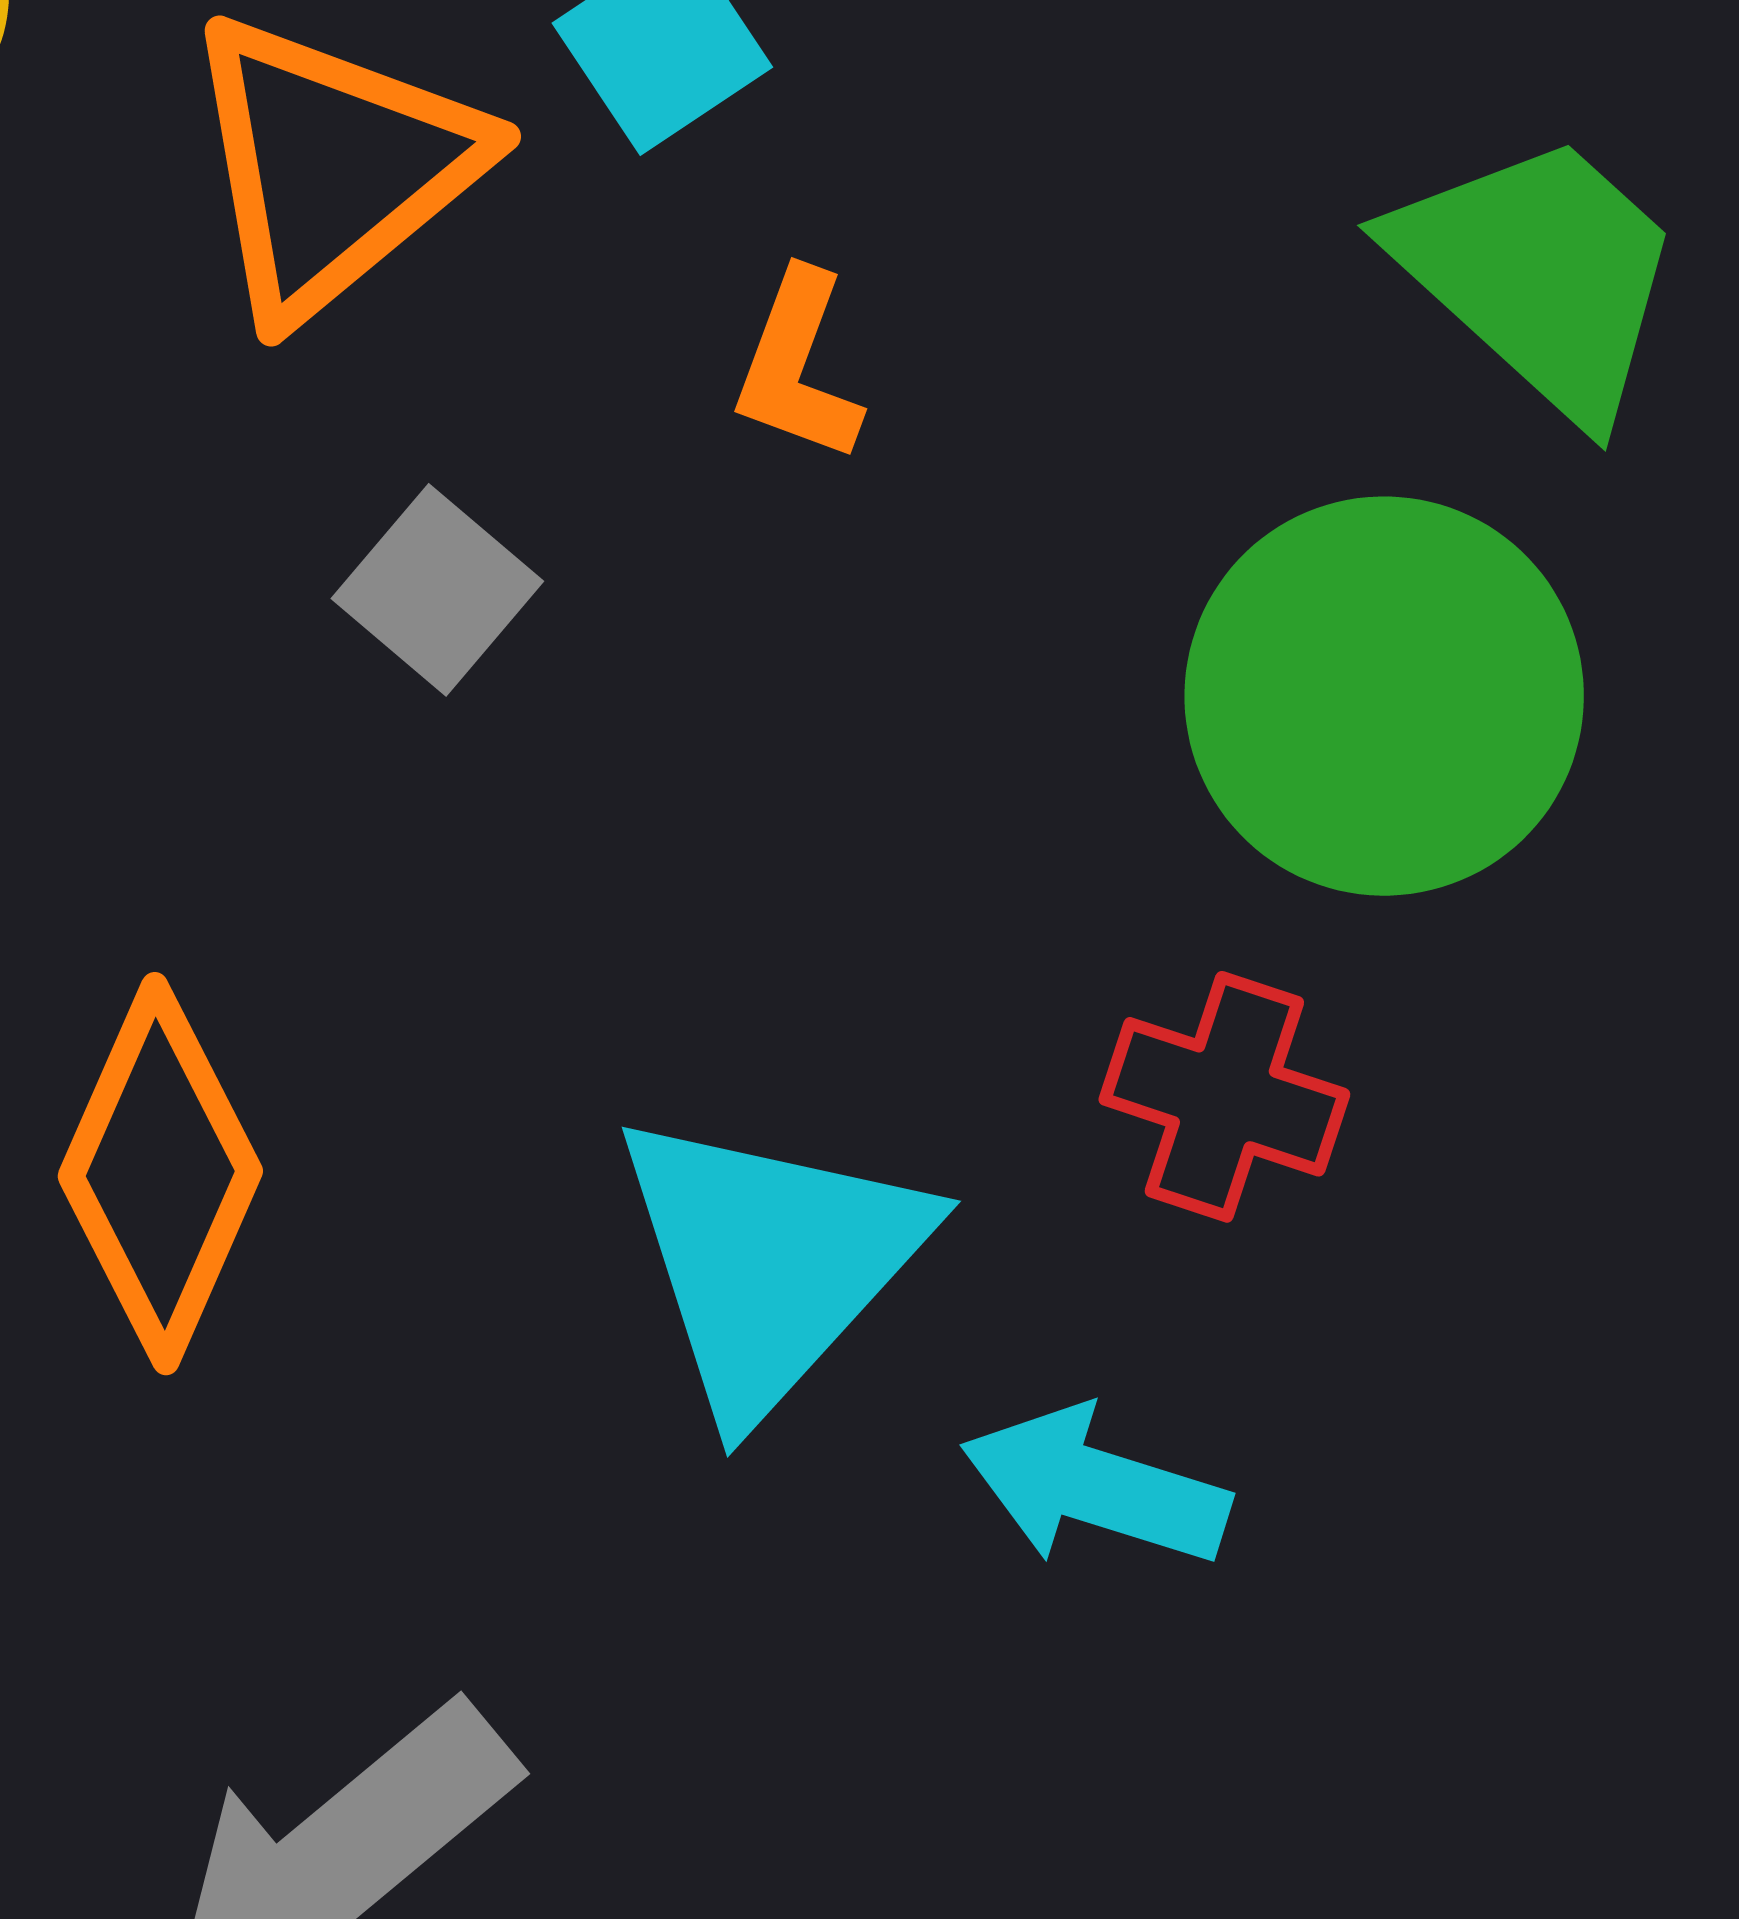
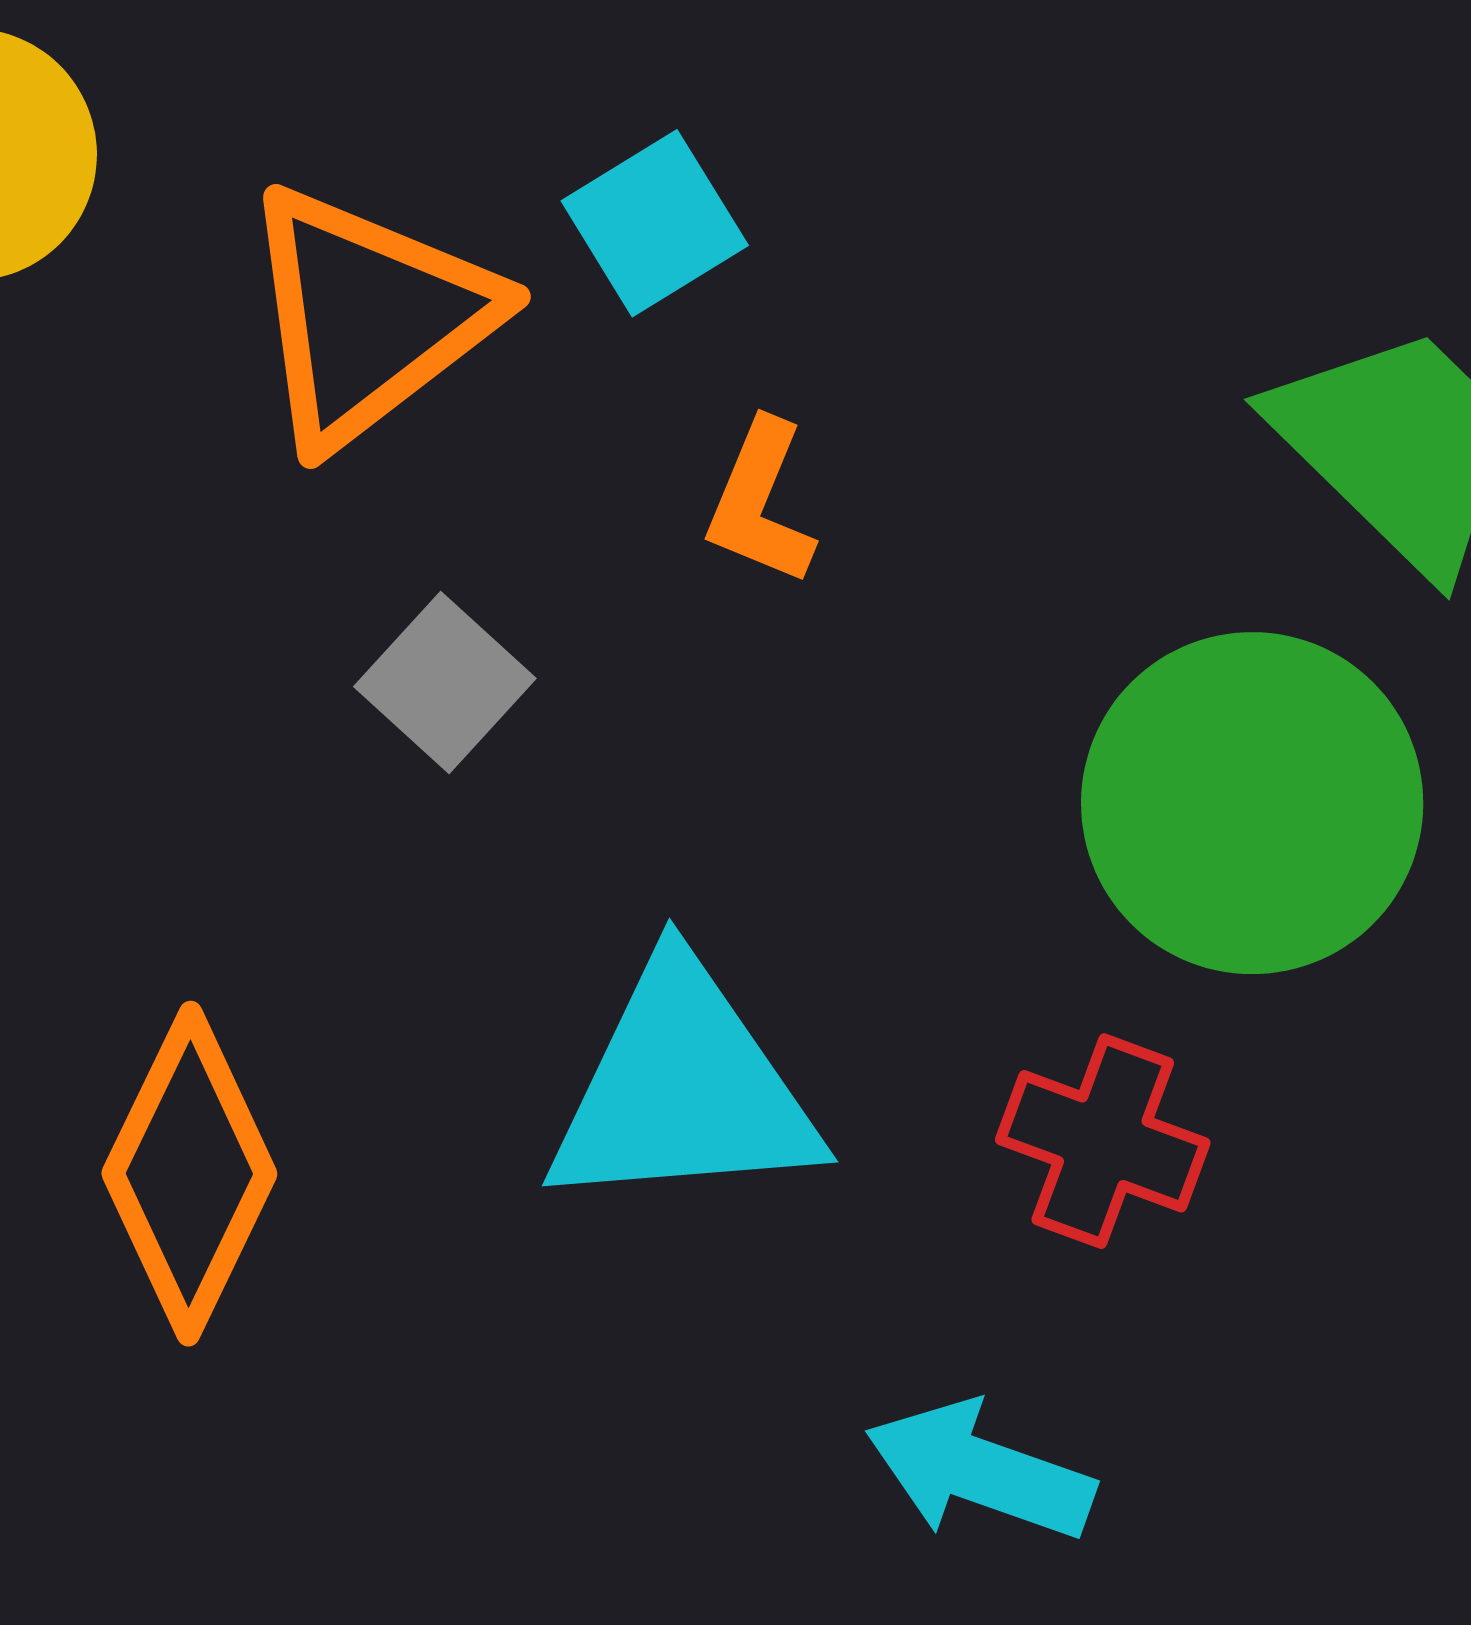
cyan triangle: (770, 1262) -> (683, 1089), moved, turned 41

